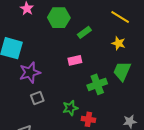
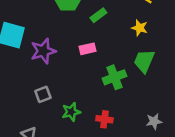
purple star: (30, 73) -> (43, 51), moved
green star: (70, 108) -> (71, 112), moved

